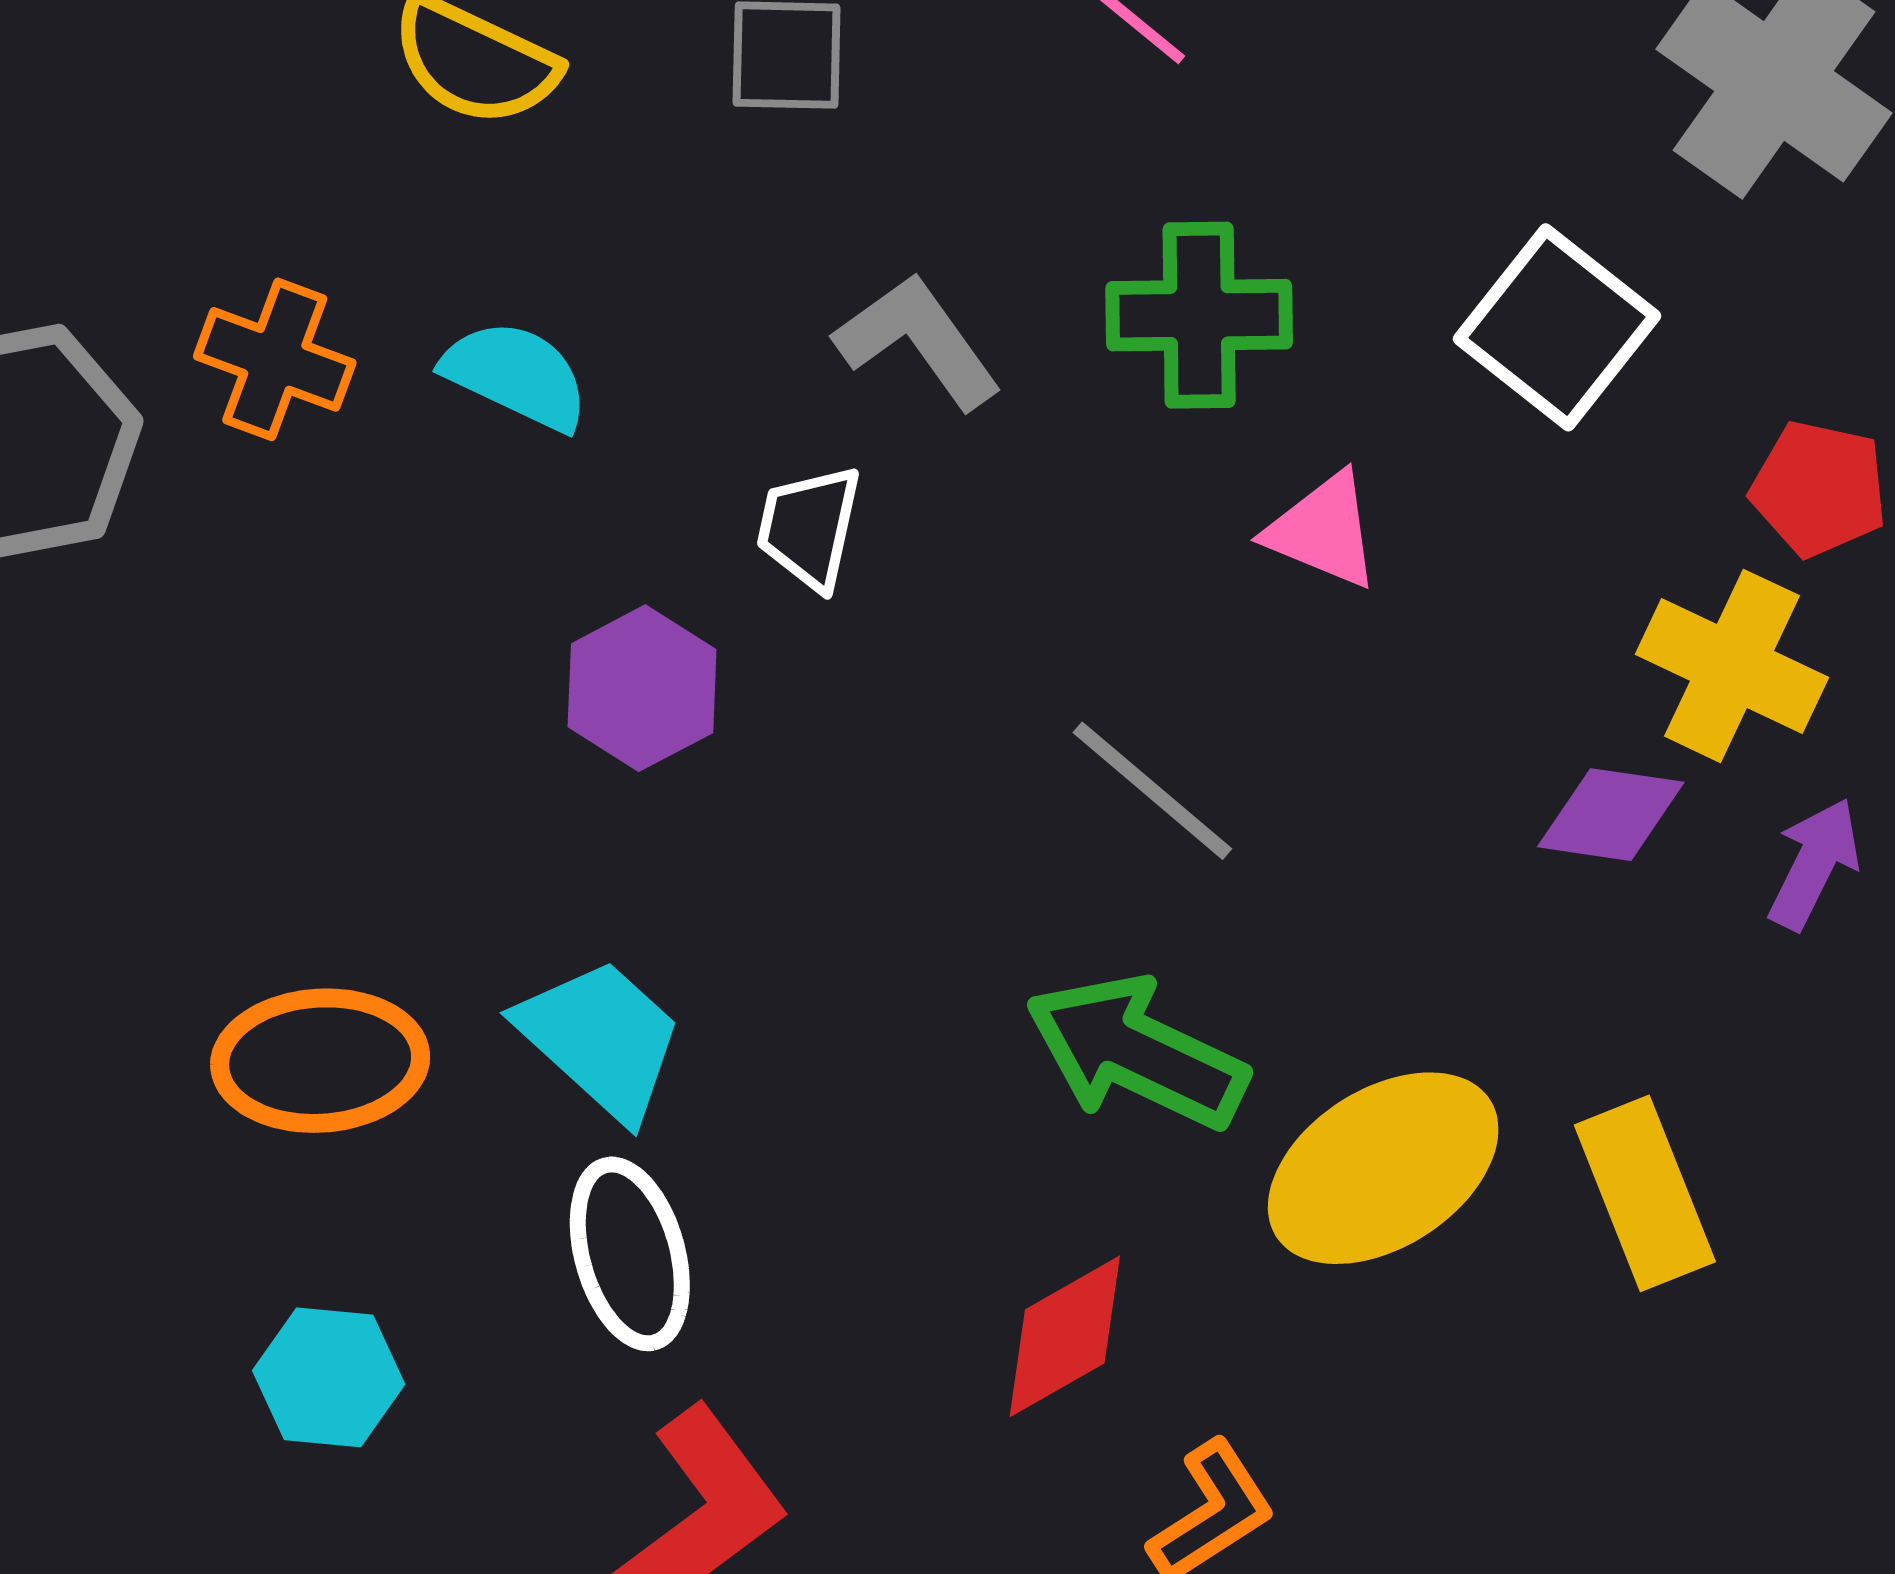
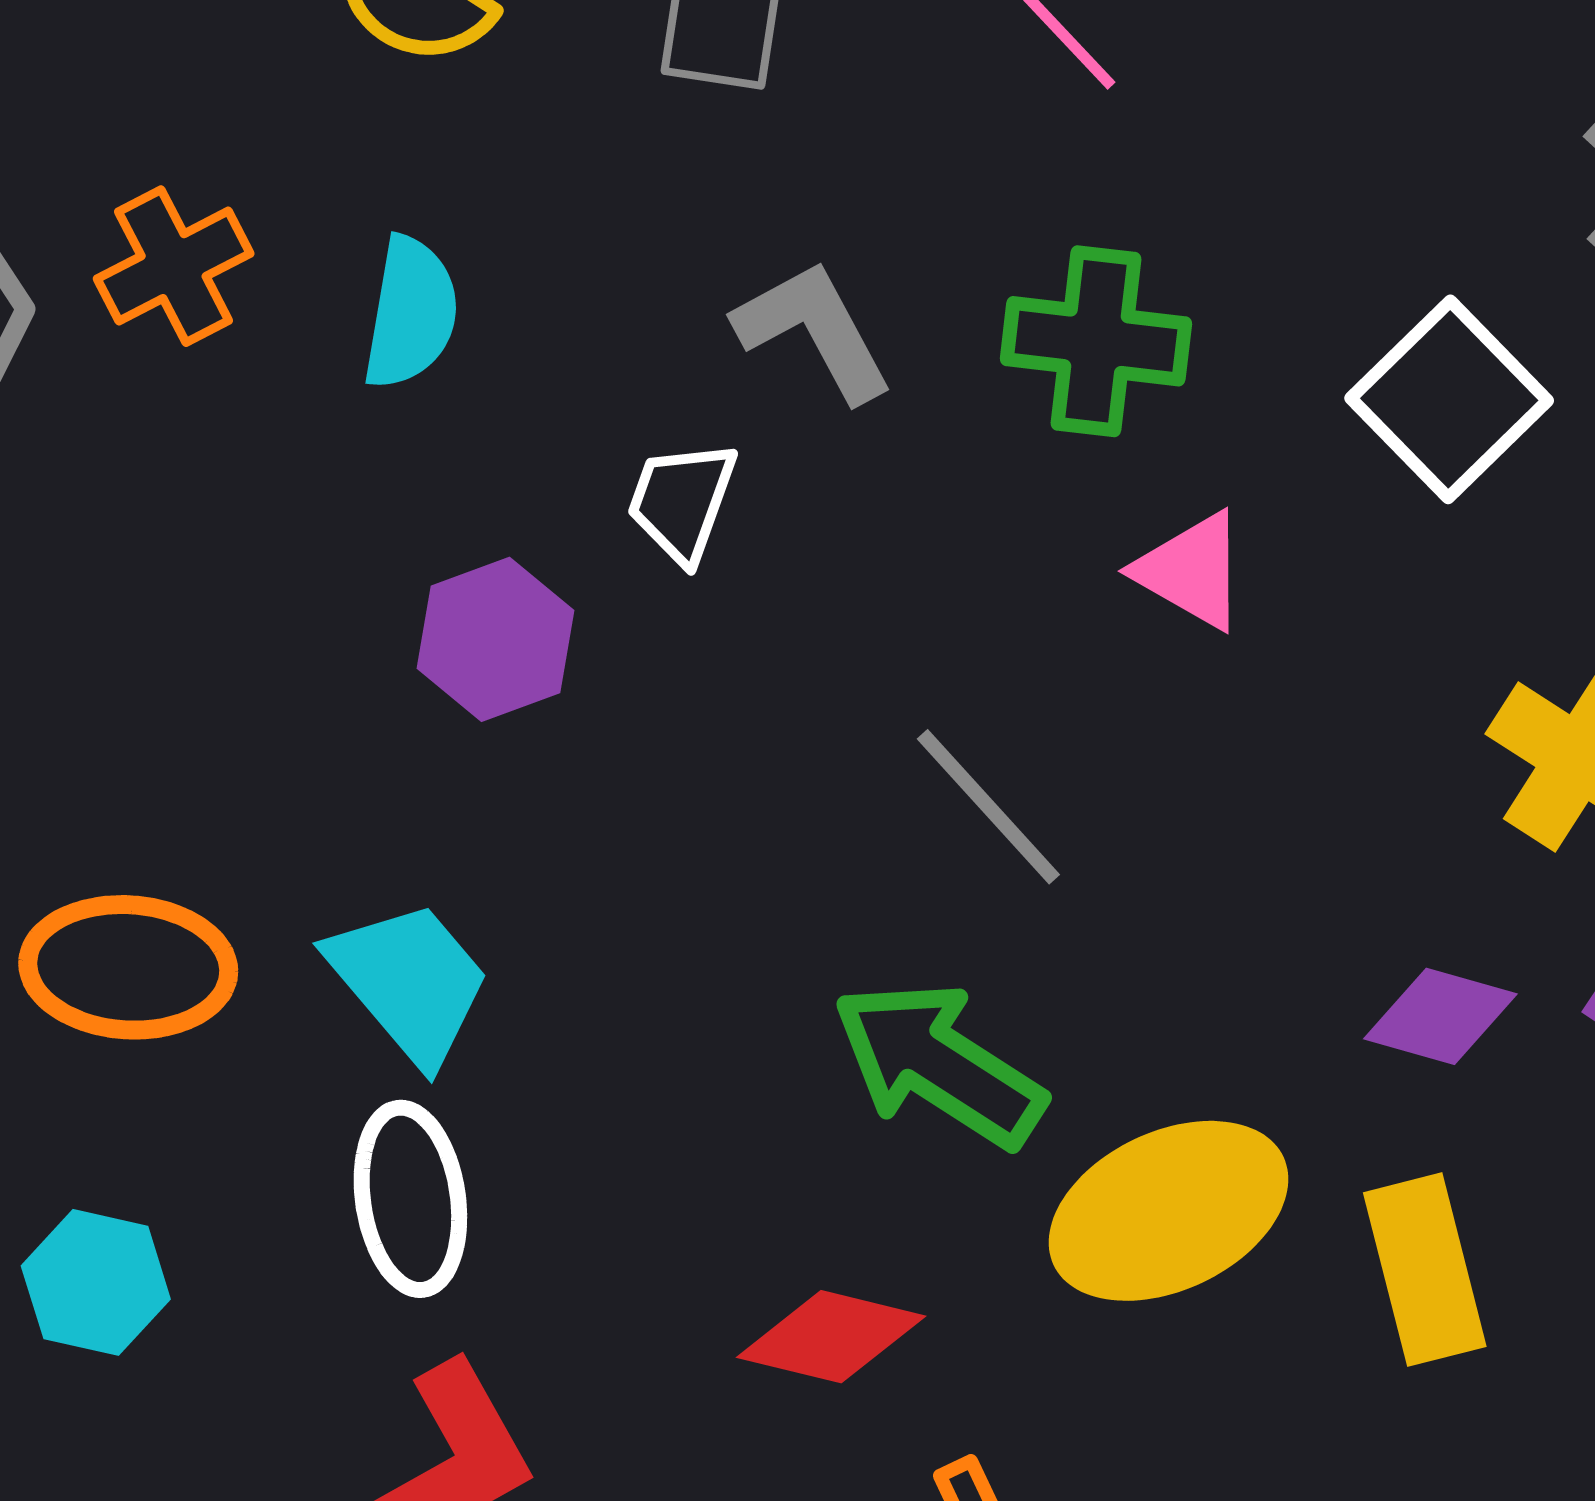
orange cross: (275, 359) -> (174, 266), turned 35
cyan semicircle: (516, 375) -> (411, 313), turned 67
purple diamond: (1611, 815) -> (1440, 1016), moved
red diamond: (1065, 1336) -> (831, 1337), turned 36

